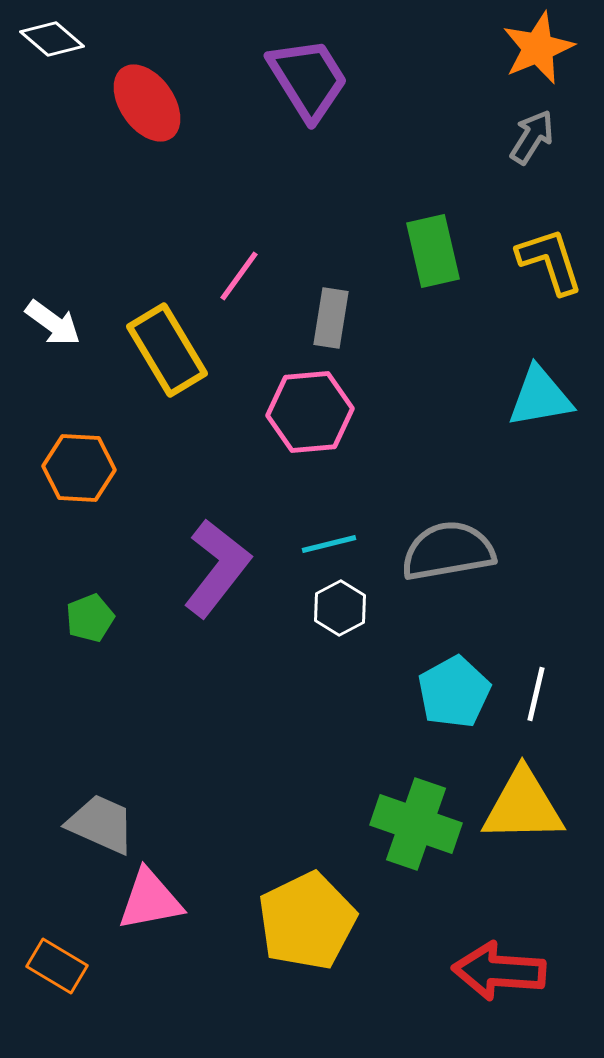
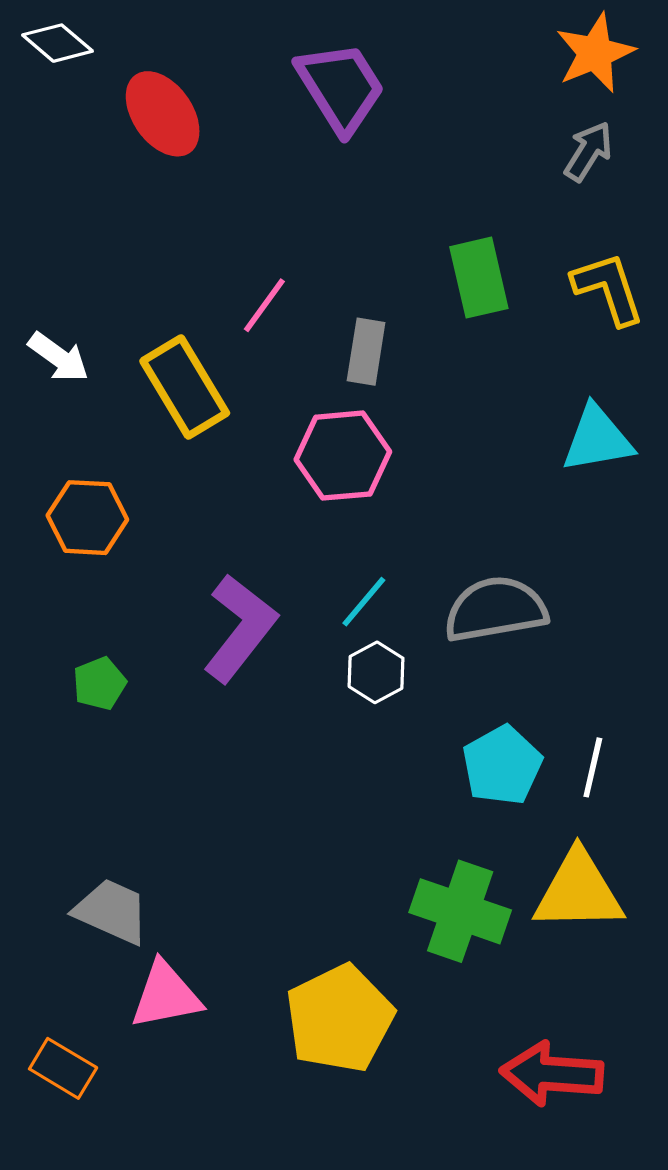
cyan line: (329, 544) -> (364, 602), turned -36

